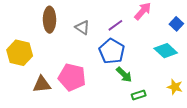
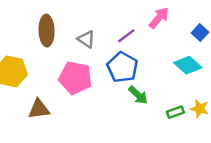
pink pentagon: (72, 77) -> (75, 78), moved
green rectangle: (139, 95) -> (175, 112), moved

